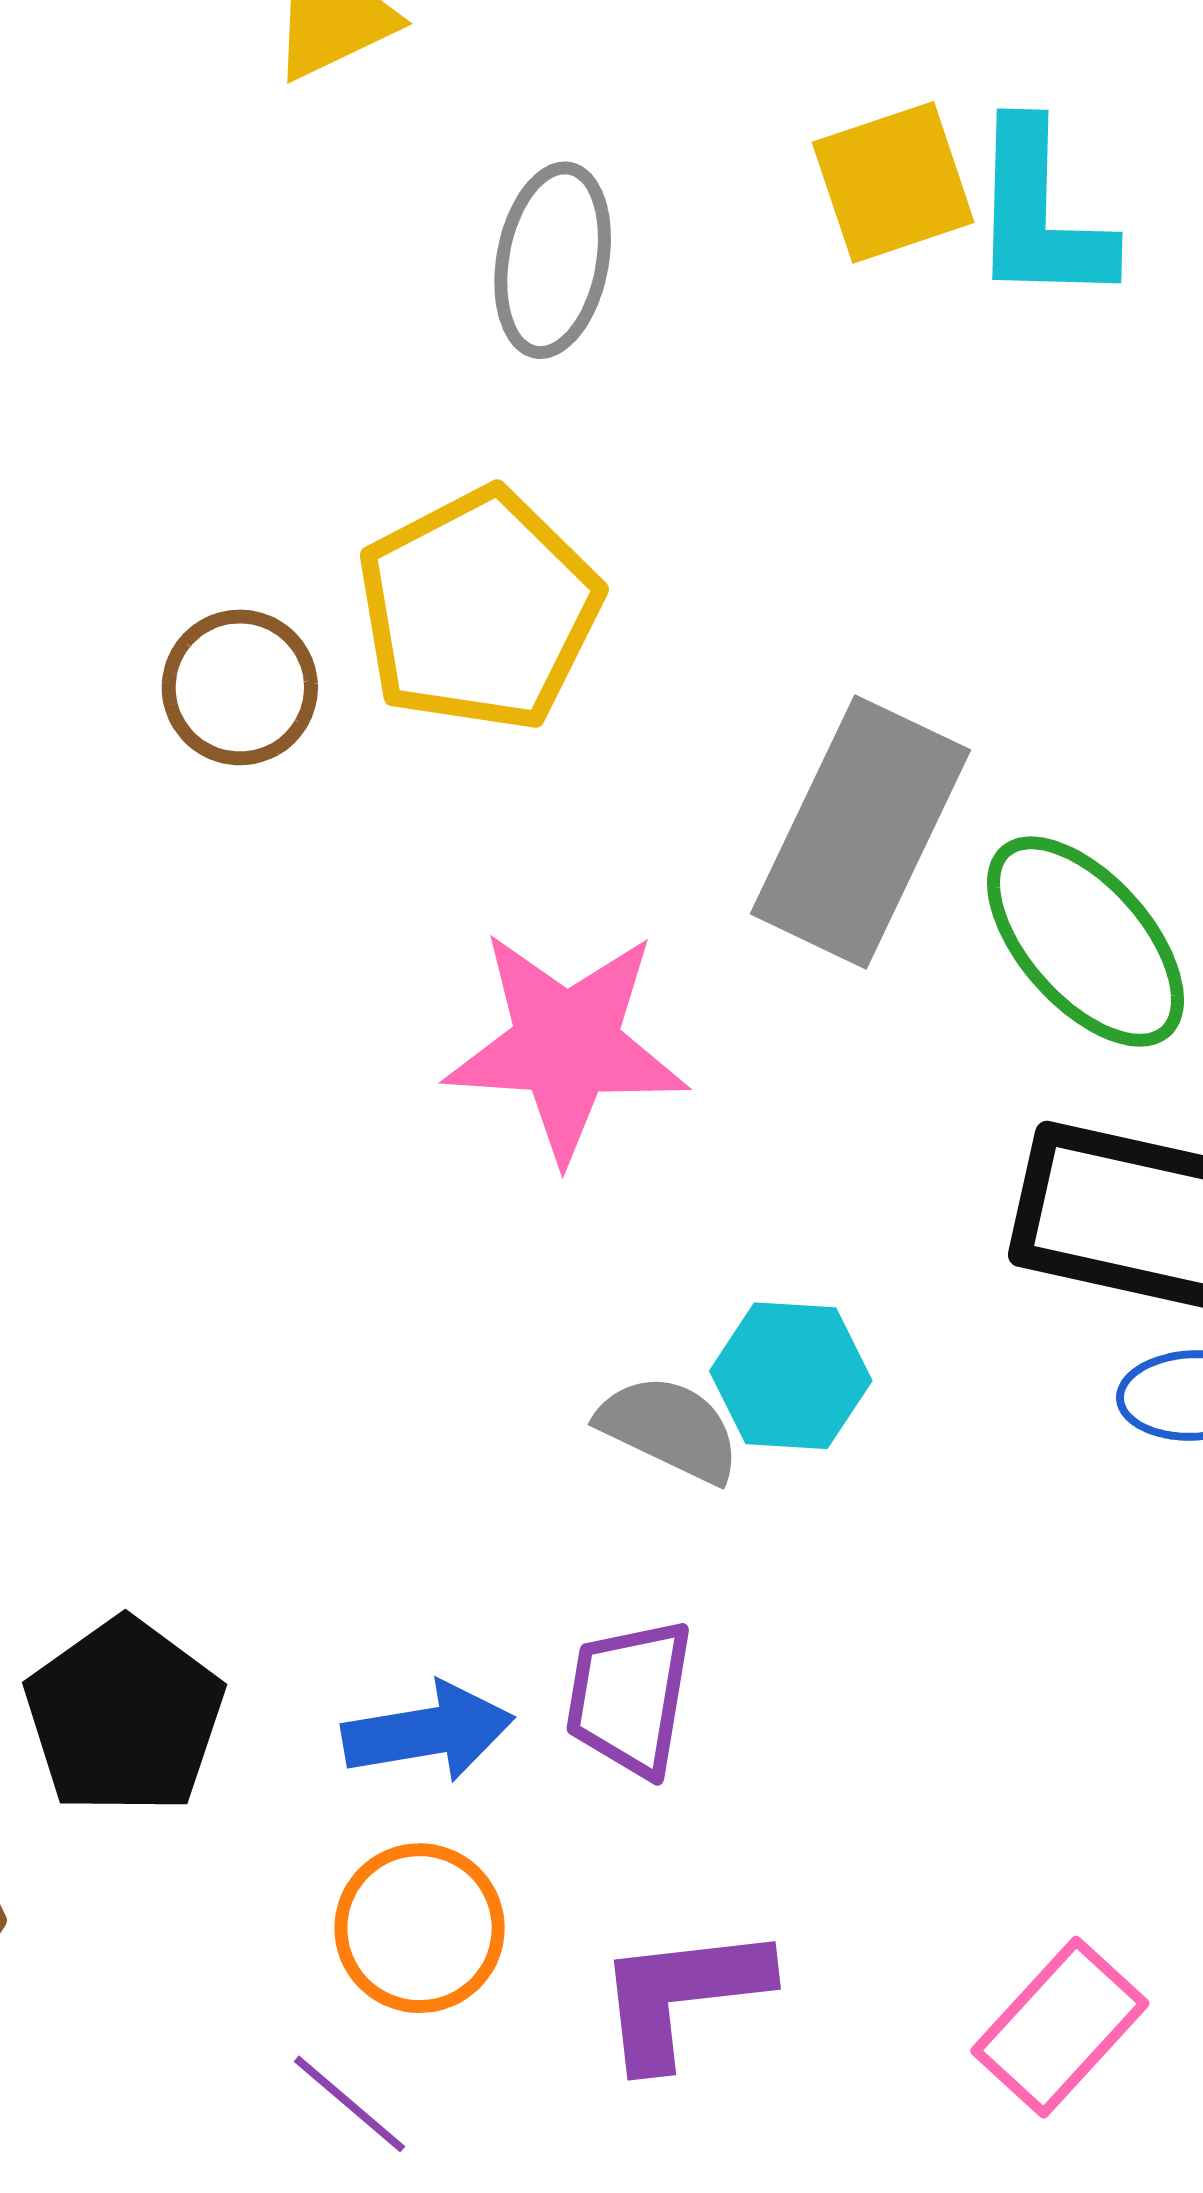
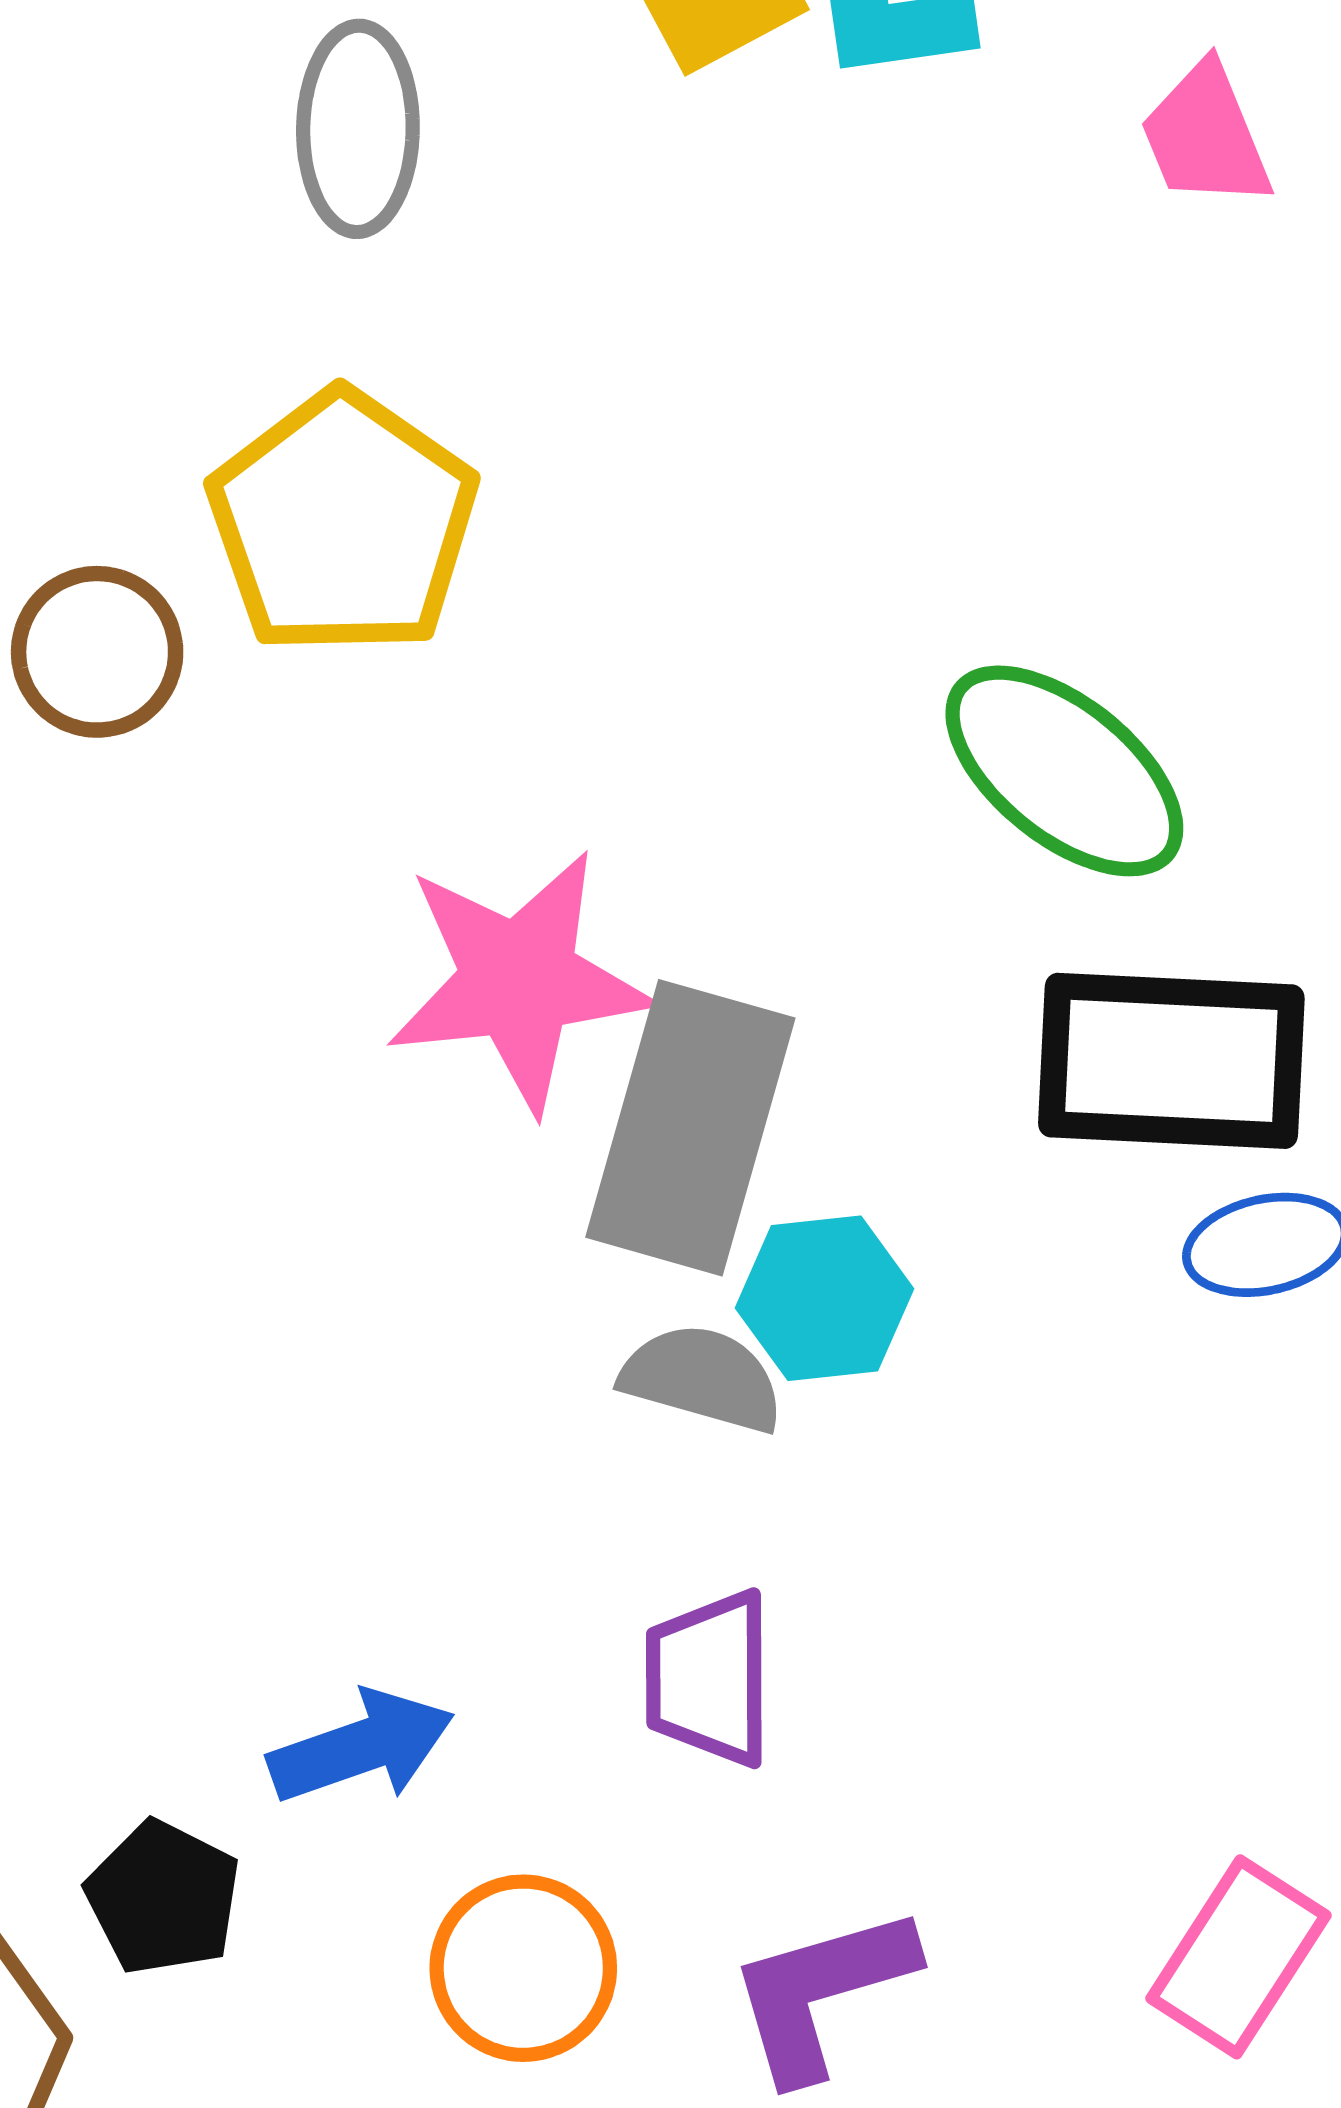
gray rectangle: (860, 832) -> (690, 1128), moved
black pentagon: (124, 1717) -> (163, 1898), moved, size x0.7
blue arrow: (428, 1732) -> (361, 1747), moved

